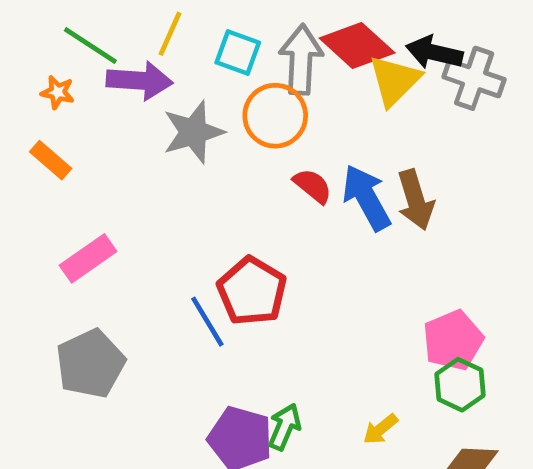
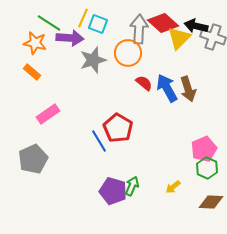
cyan square: (238, 53) -> (98, 24), moved
orange star: (58, 92) -> (35, 43), size x1.6
gray pentagon: (90, 364) -> (33, 159), moved

